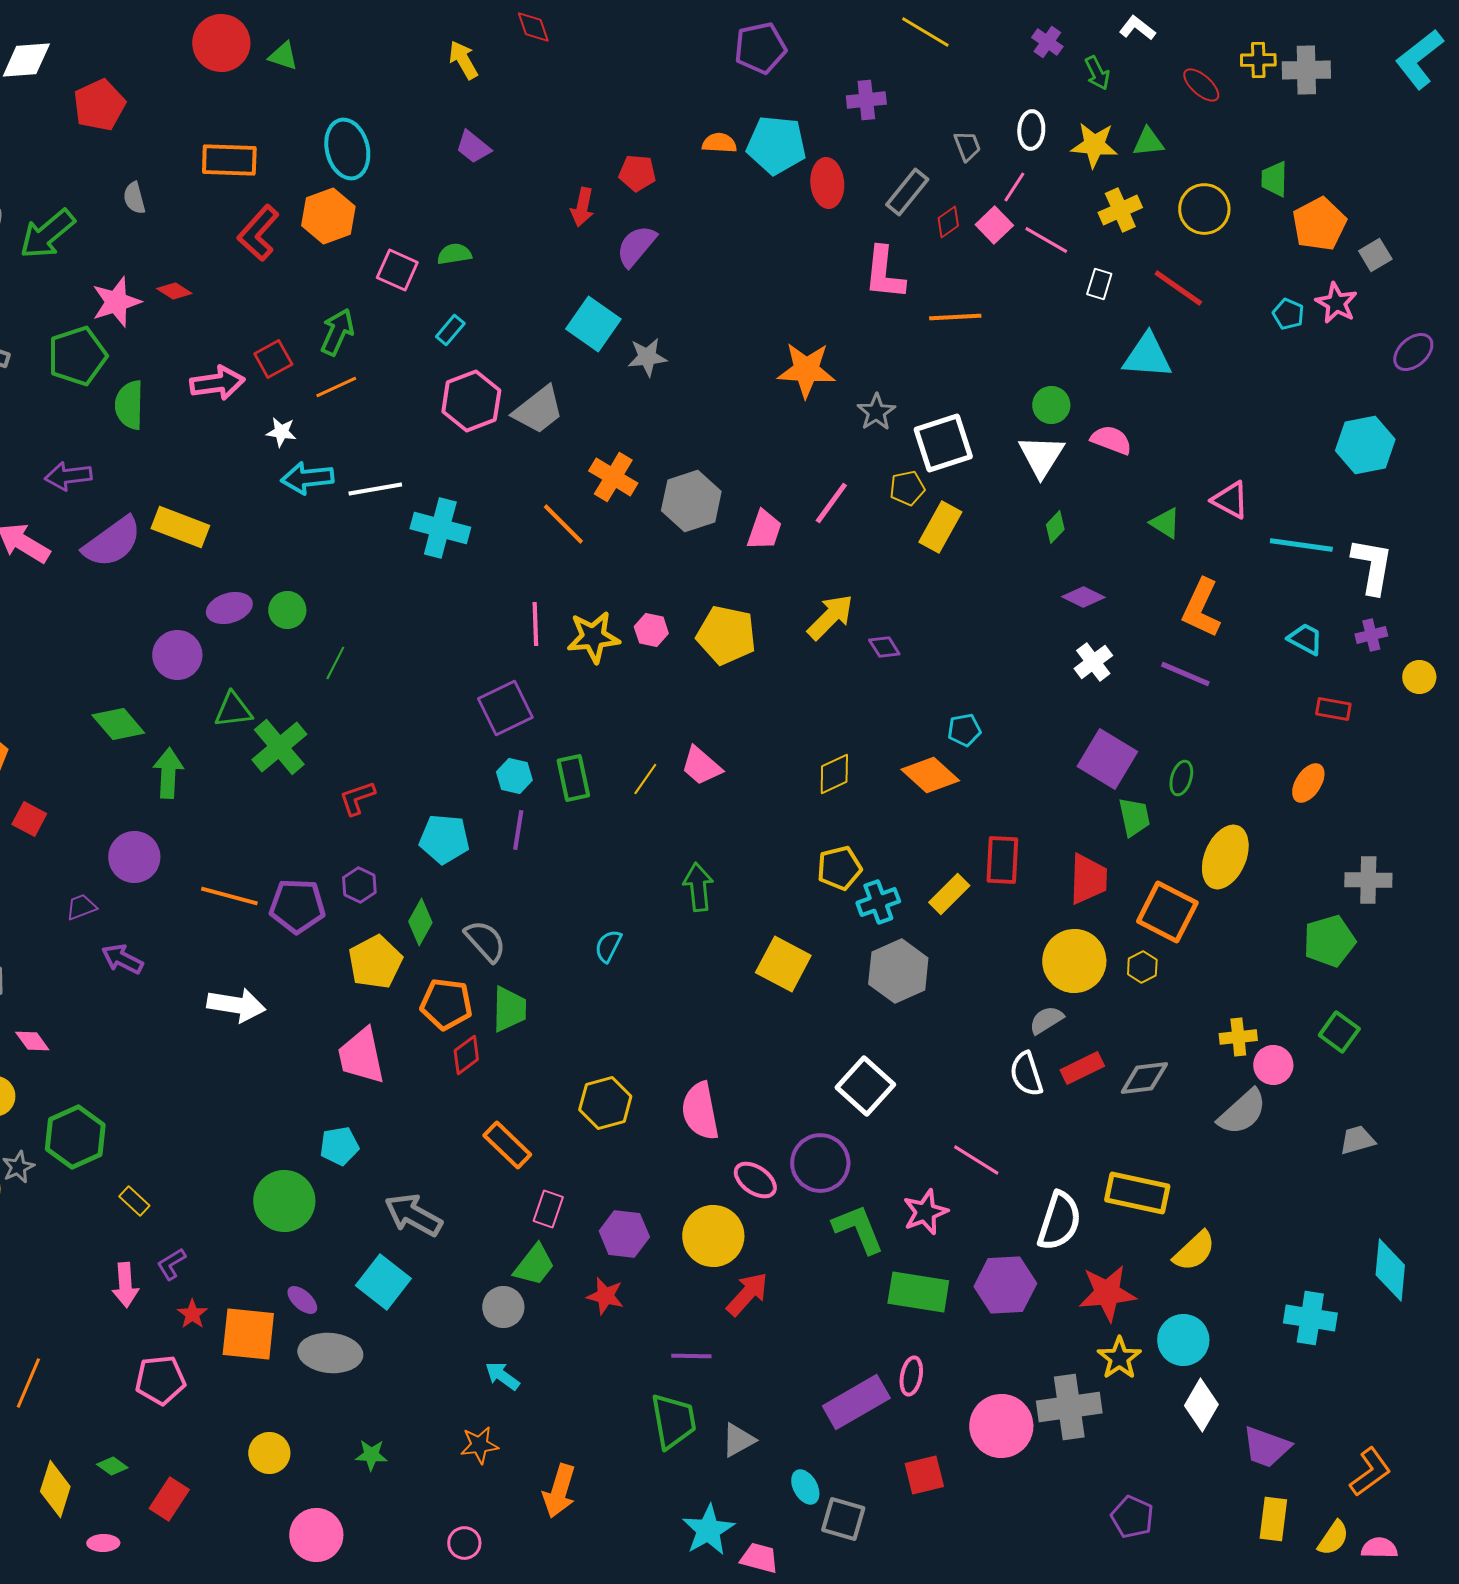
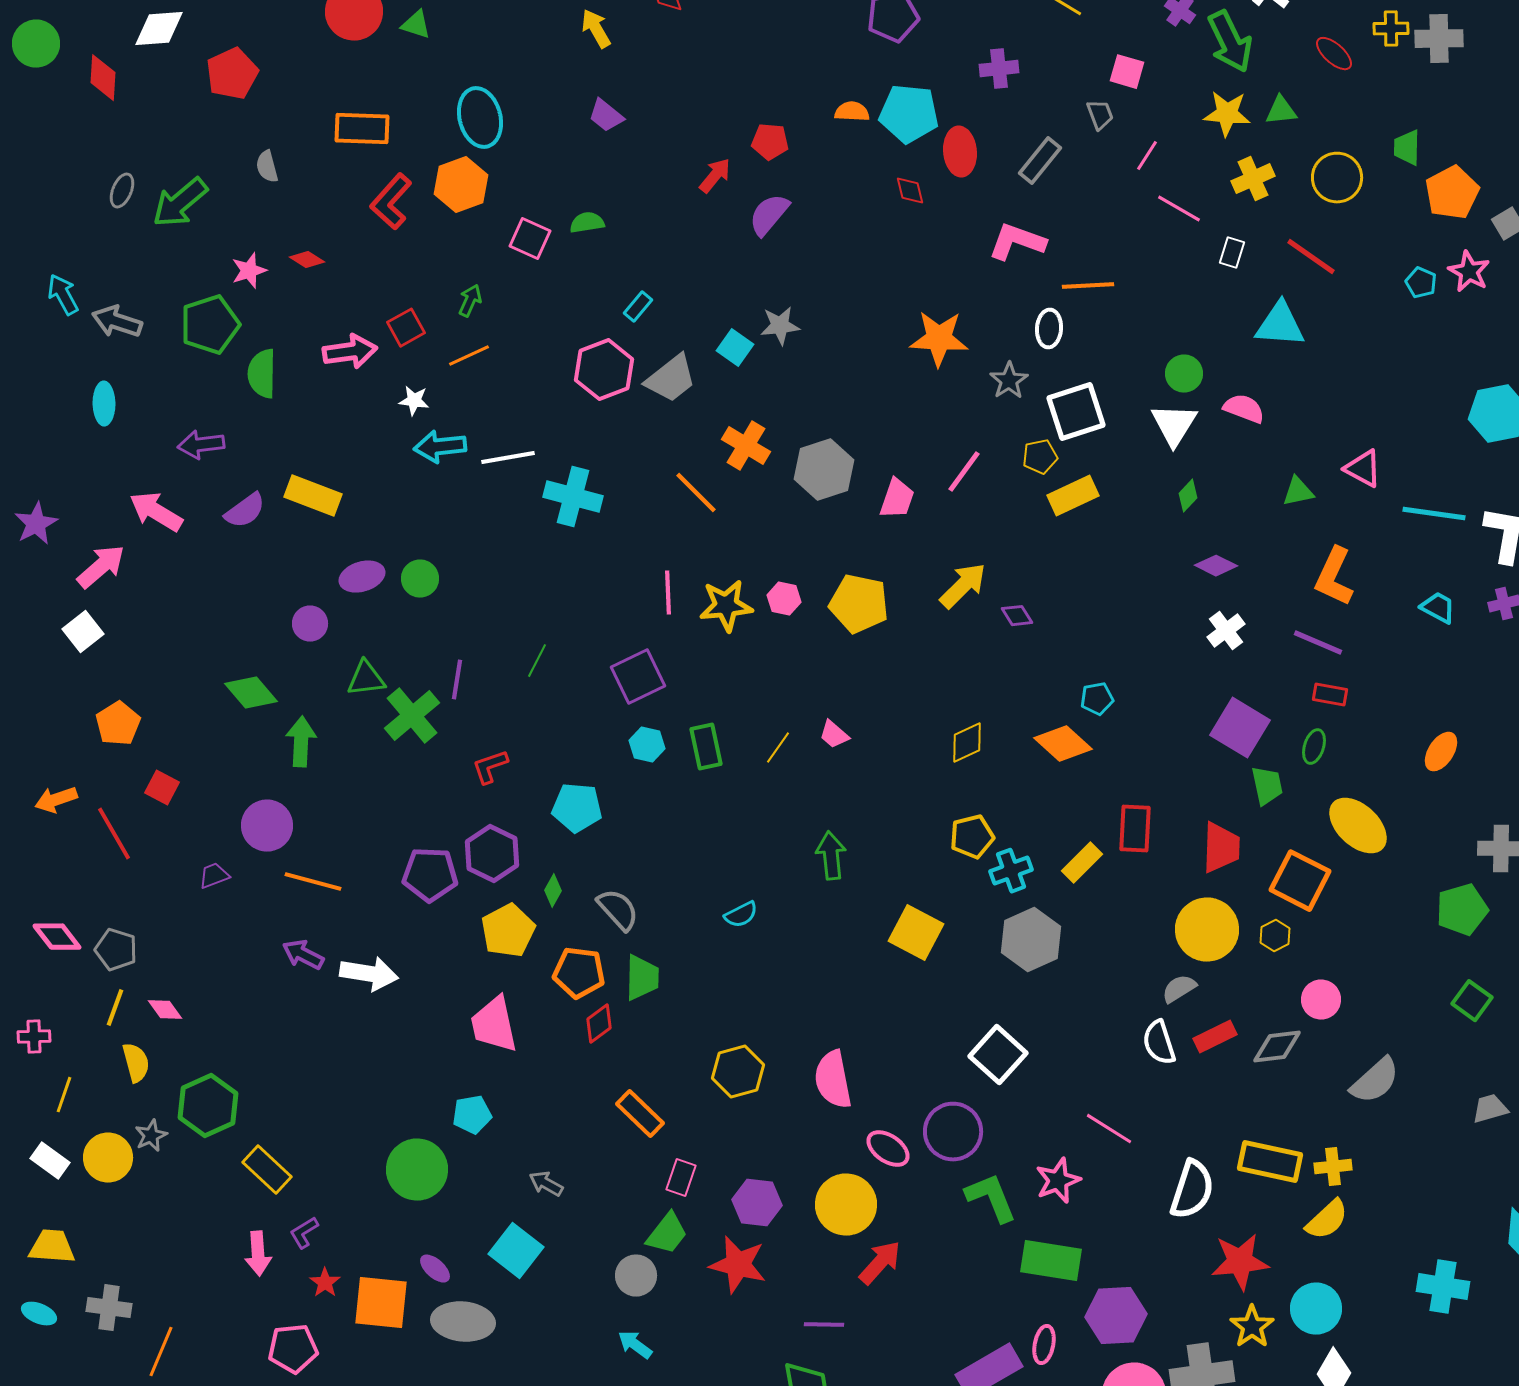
green arrow: (1097, 73) -> (1230, 42), size x1.8
white ellipse: (1031, 130) -> (1049, 329), moved
red arrow: (582, 207) -> (715, 176), turned -153
red diamond: (948, 222) -> (910, 191), moved, turned -68
pink square: (994, 225) -> (1127, 72), moved, turned -30
pink L-shape: (884, 273) -> (1017, 242), turned 104
pink star: (116, 302) -> (249, 271), size x0.7
cyan square: (593, 324) -> (735, 348), moved, size x0.7
cyan rectangle: (450, 330) -> (638, 307), moved
green arrow: (337, 332) -> (470, 301), size x0.7
green triangle: (1165, 523) -> (1298, 492), turned -44
yellow rectangle: (940, 527) -> (1073, 496), turned 36
purple semicircle: (112, 542) -> (245, 511), size x0.7
purple circle: (177, 655) -> (310, 624), size x0.7
green line: (335, 663) -> (537, 661), moved
red rectangle: (1333, 709) -> (1330, 695), moved
pink trapezoid: (701, 766) -> (834, 735), size x0.7
purple line: (518, 830) -> (457, 680), moved
yellow ellipse: (1225, 857) -> (1358, 826), turned -70
purple hexagon: (359, 885) -> (492, 854), size x1.6
orange line: (229, 896) -> (313, 882), moved
green diamond: (420, 922) -> (553, 891), size x0.7
cyan semicircle: (608, 946) -> (741, 915), turned -144
purple arrow: (122, 959) -> (303, 955), moved
yellow cross: (1238, 1037) -> (1333, 1167), moved
pink circle: (1273, 1065) -> (1321, 1000), moved
yellow rectangle: (134, 1201) -> (267, 1170), size x1.6
gray arrow: (413, 1215) -> (546, 1184), size x0.6
purple hexagon: (1005, 1285) -> (1116, 1316), moved
red star: (605, 1296) -> (738, 1265), size x1.5

